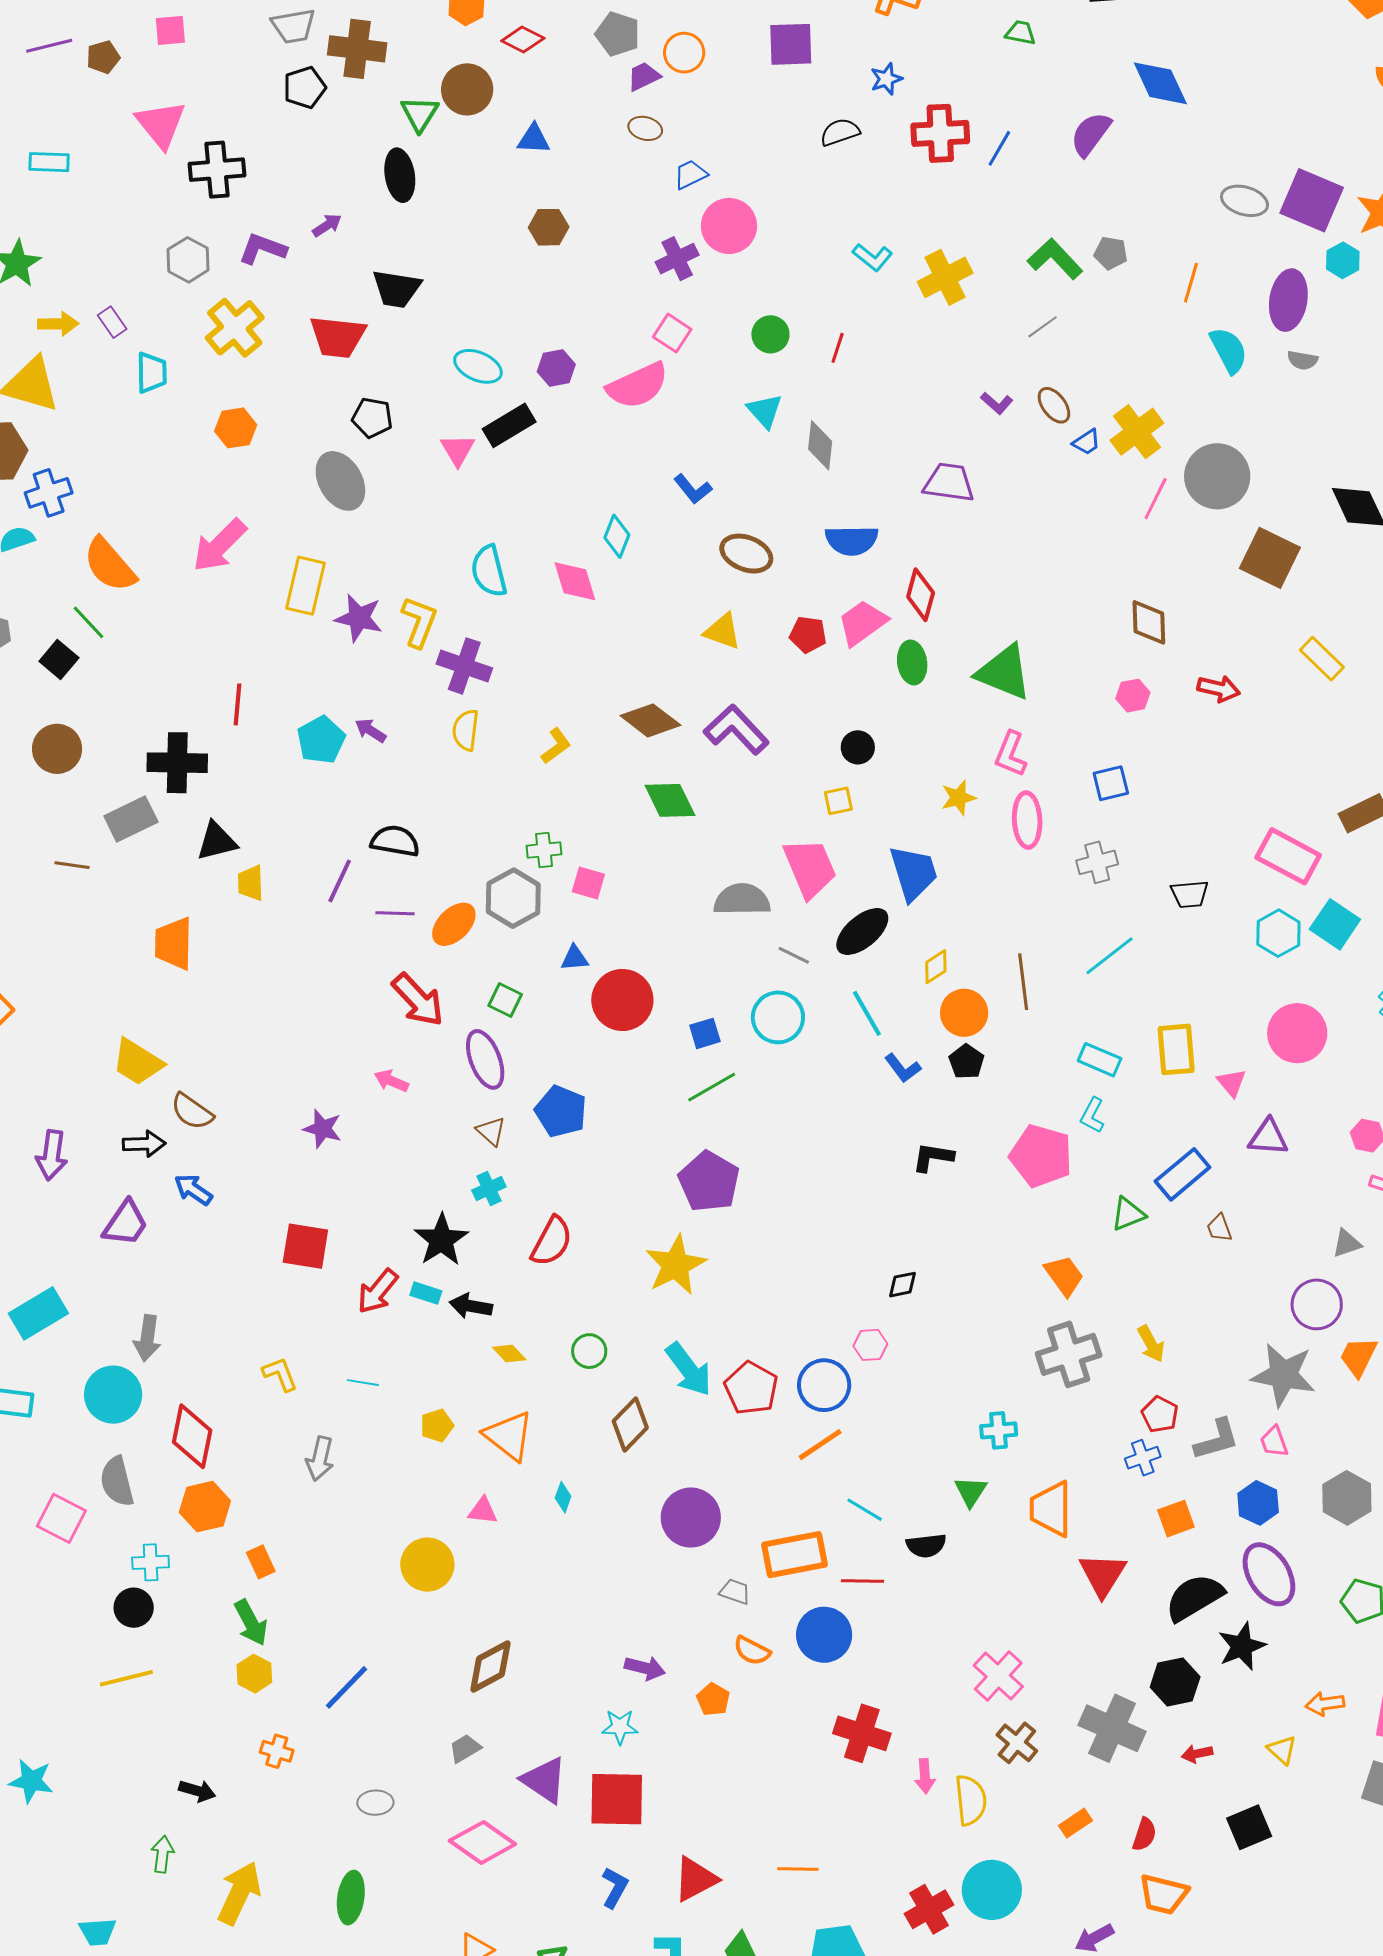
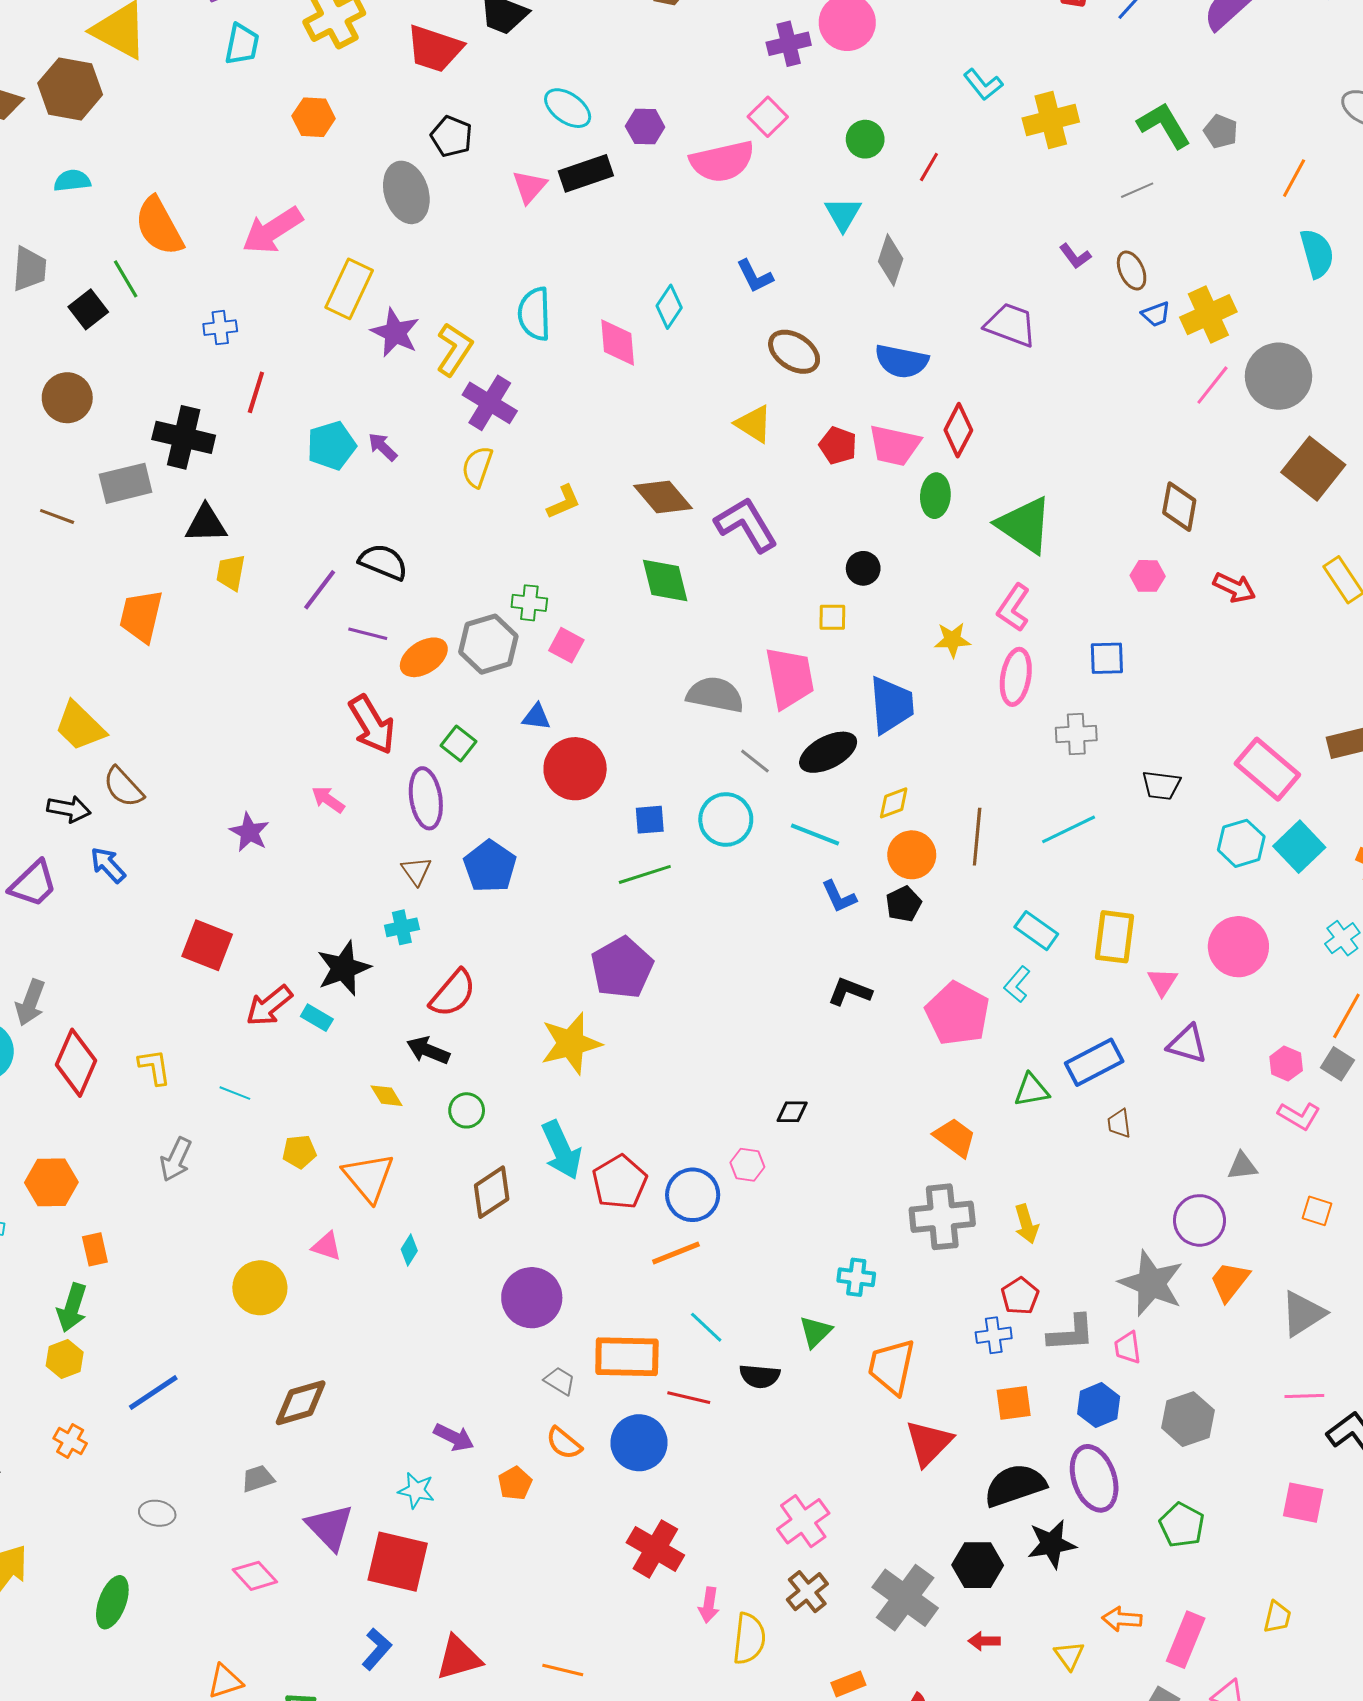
blue cross: (49, 493) -> (220, 328), moved, size x0.7
pink trapezoid: (862, 623) -> (894, 445), turned -144
cyan line: (867, 1013) -> (815, 835), turned -51
orange trapezoid: (1064, 1276) -> (955, 1137), turned -30
black arrow: (471, 1306) -> (428, 1050), moved
red diamond: (192, 1436) -> (76, 1063), moved
green arrow: (251, 1623) -> (72, 1308), turned 33
pink diamond: (482, 1842) -> (255, 1576), size x0.7

